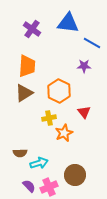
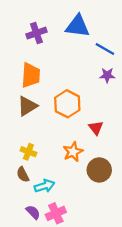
purple cross: (32, 29) -> (36, 33), turned 36
purple star: (84, 66) -> (107, 75), moved
yellow cross: (49, 118) -> (28, 152), moved, turned 32
brown semicircle: (20, 153) -> (23, 175), turned 64
brown circle: (75, 175) -> (99, 170), moved

